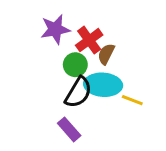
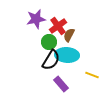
yellow line: (132, 100) -> (92, 75), moved
purple rectangle: (69, 129) -> (61, 84), moved

